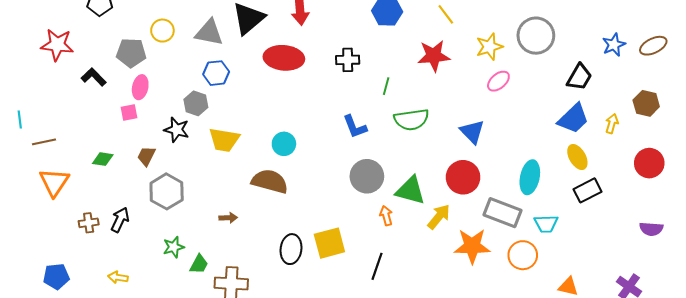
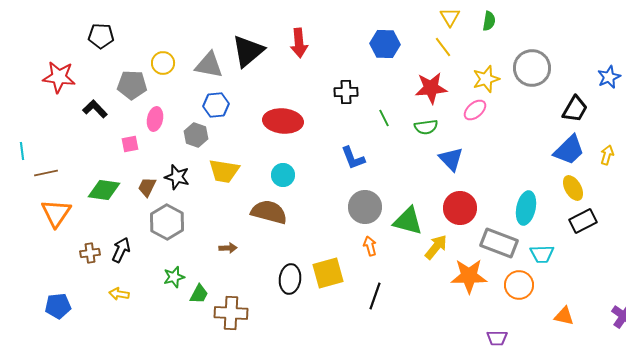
red ellipse: (284, 58) -> (283, 121), moved
pink ellipse: (498, 81) -> (475, 110), moved
green line: (386, 86) -> (384, 118), turned -42
pink ellipse: (140, 87) -> (155, 119), moved
green semicircle: (411, 120) -> (426, 127), moved, size x0.7
black star: (177, 130) -> (177, 177), moved
blue triangle: (472, 132) -> (451, 159), moved
green diamond: (103, 159) -> (104, 190), size x1.5
orange arrow: (386, 216) -> (370, 246), moved
yellow arrow: (118, 277) -> (119, 294), moved

